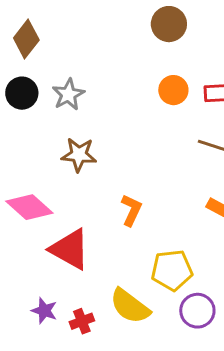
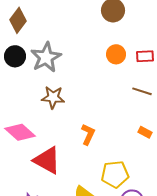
gray star: (68, 95) -> (46, 57), size x1.4

